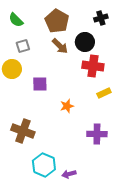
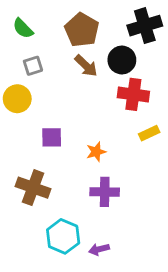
black cross: (101, 18) -> (145, 26), size x1.6
purple square: (40, 84) -> (52, 137), moved
purple cross: (97, 134) -> (105, 192), moved

